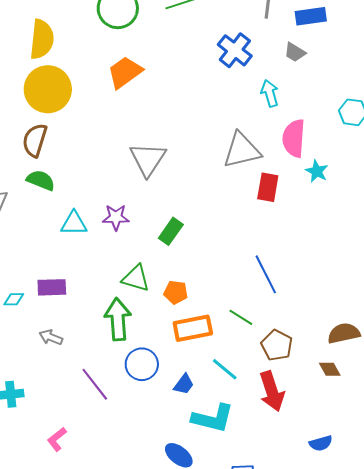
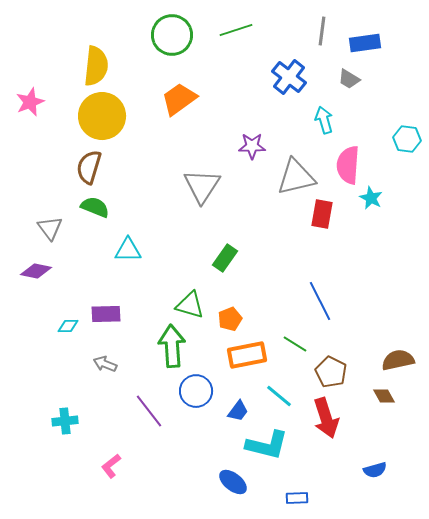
purple star: (116, 217) -> (252, 146), moved
orange pentagon: (176, 292) -> (230, 319), turned -30

